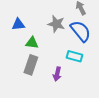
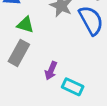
cyan rectangle: (75, 56) -> (73, 87), moved

